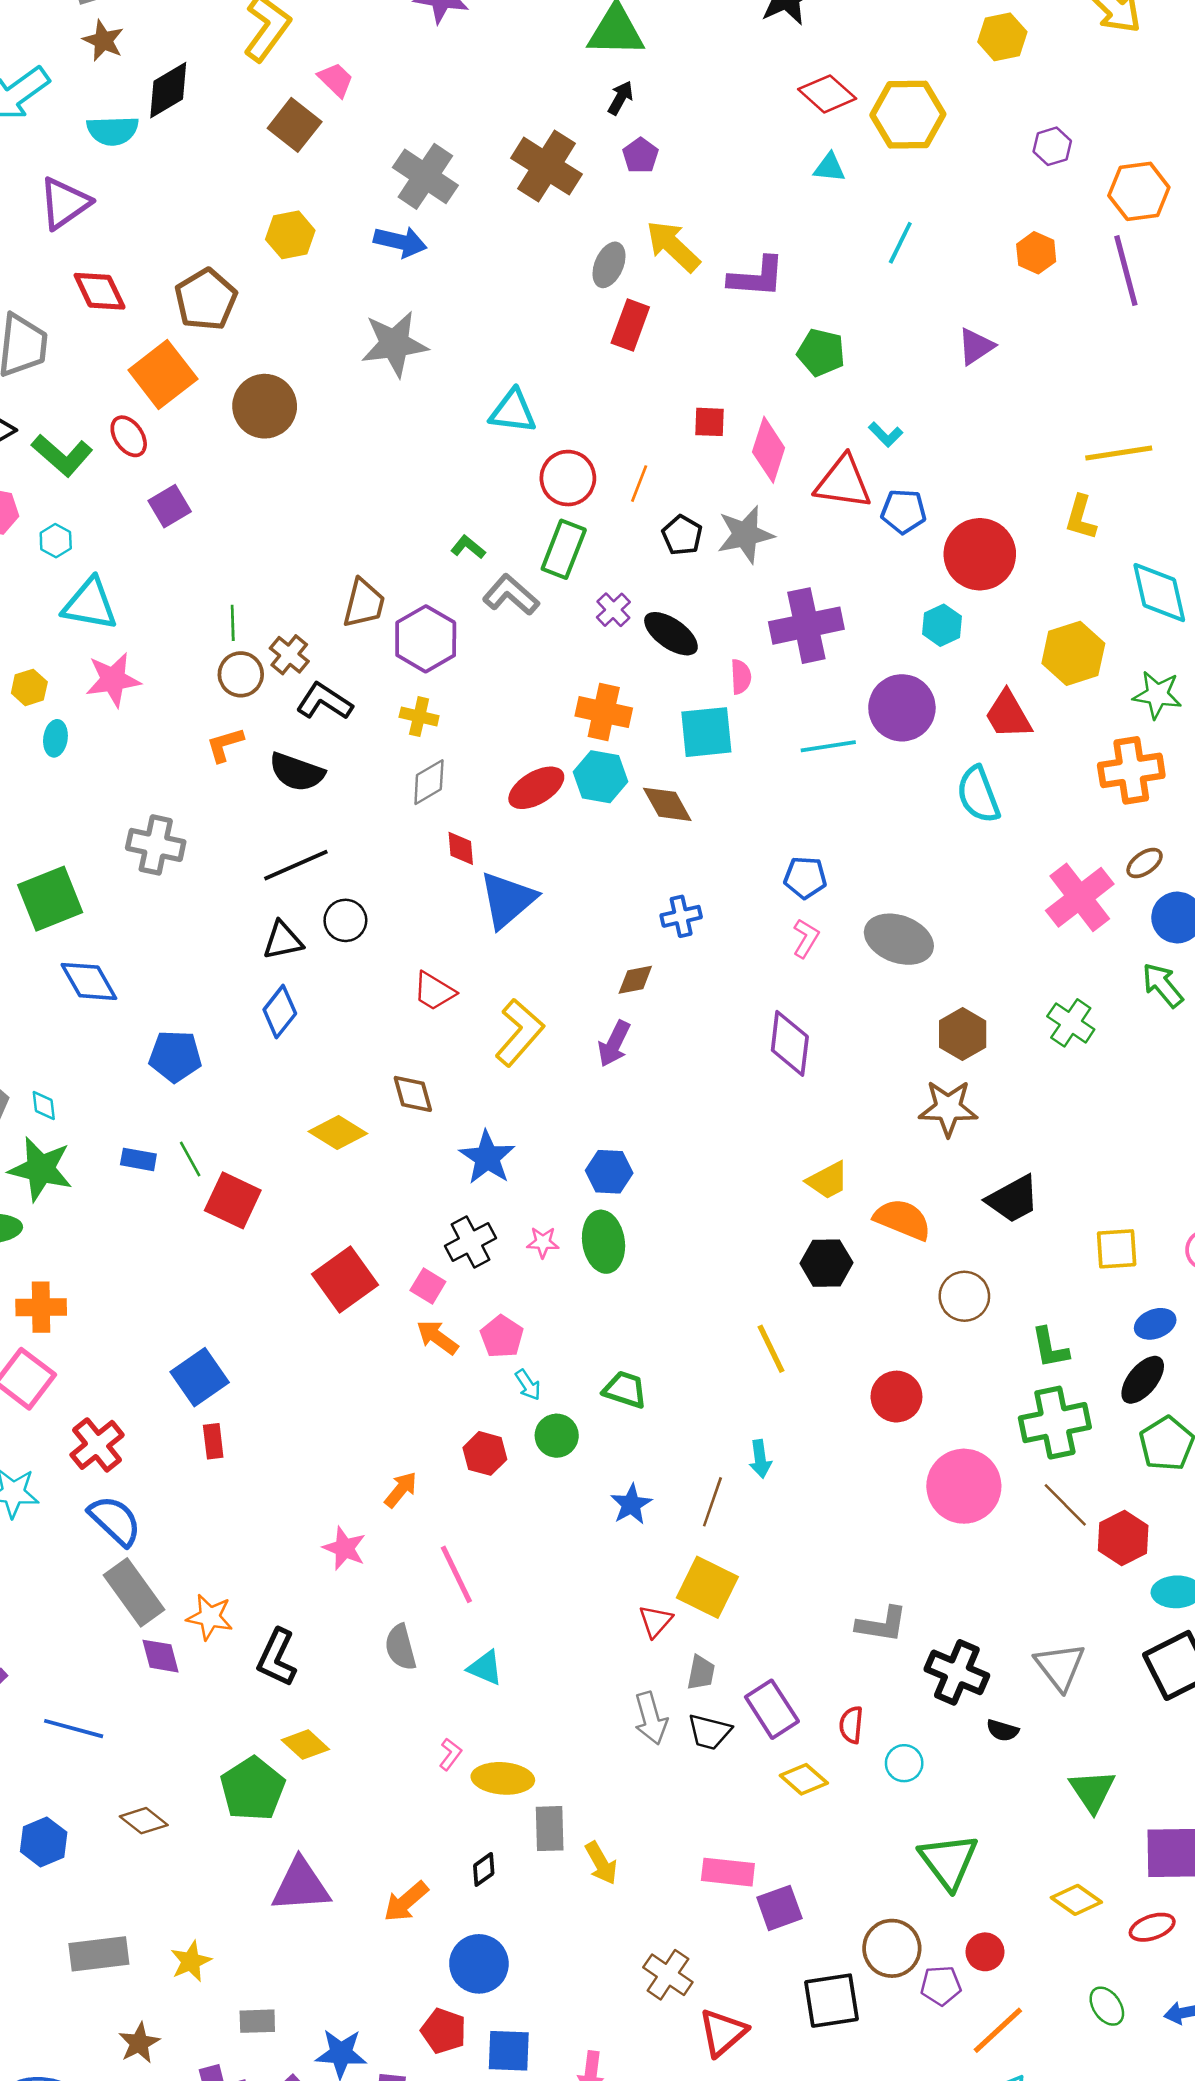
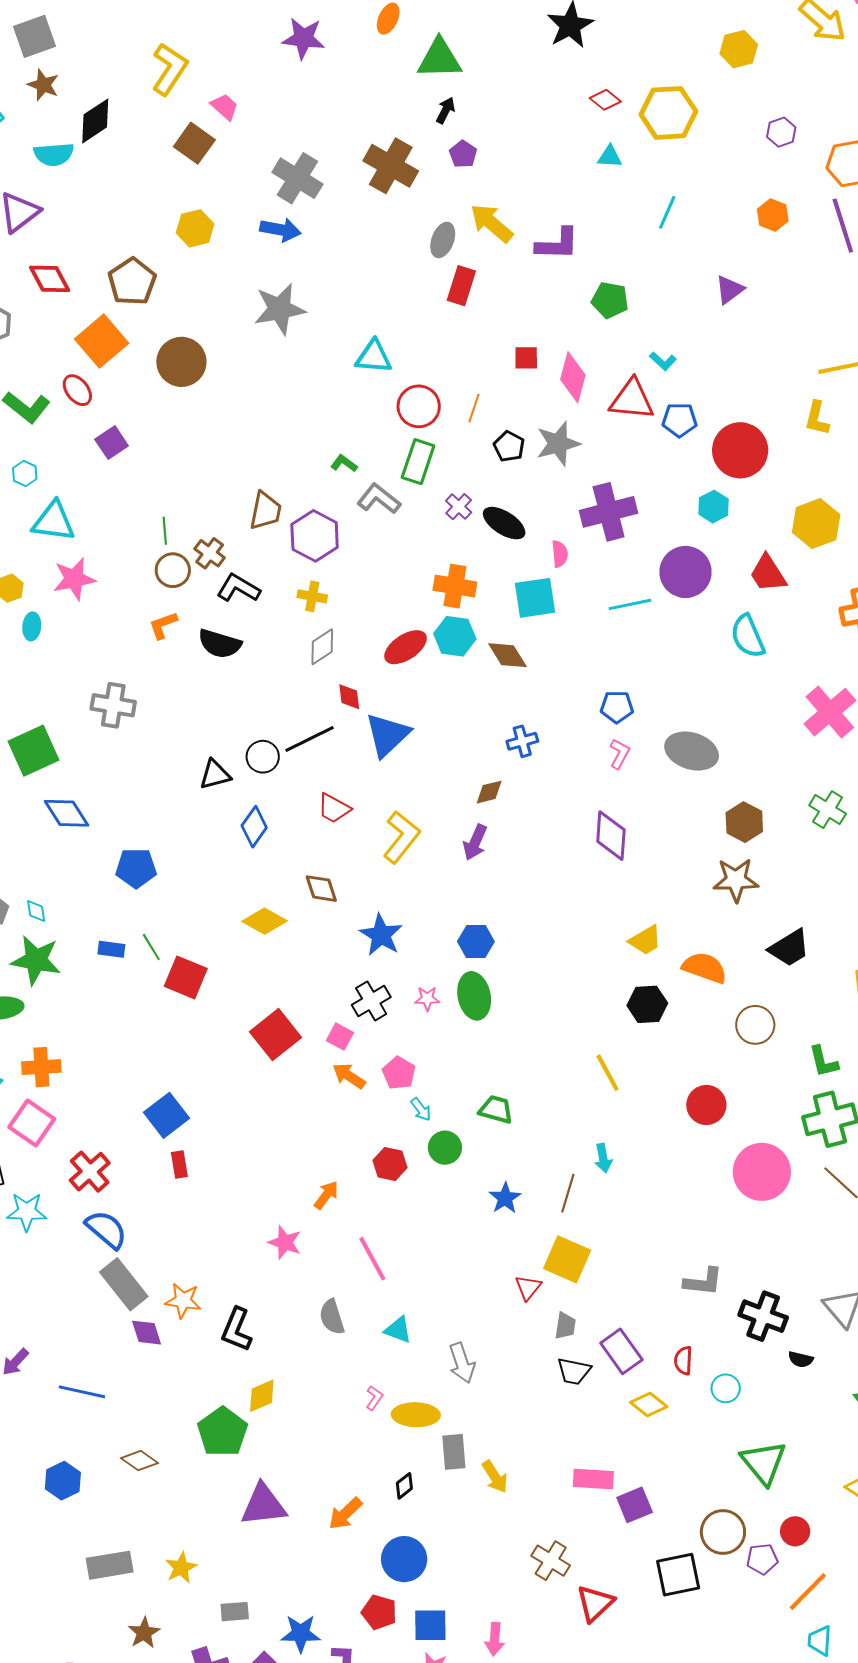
red diamond: (827, 94) -> (605, 100), size x0.7
black line: (296, 865) -> (309, 739), moved
blue diamond: (280, 1012) -> (254, 827), moved
gray arrow: (651, 1718) -> (462, 1363), moved
yellow diamond: (305, 1745) -> (262, 1396), turned -63

